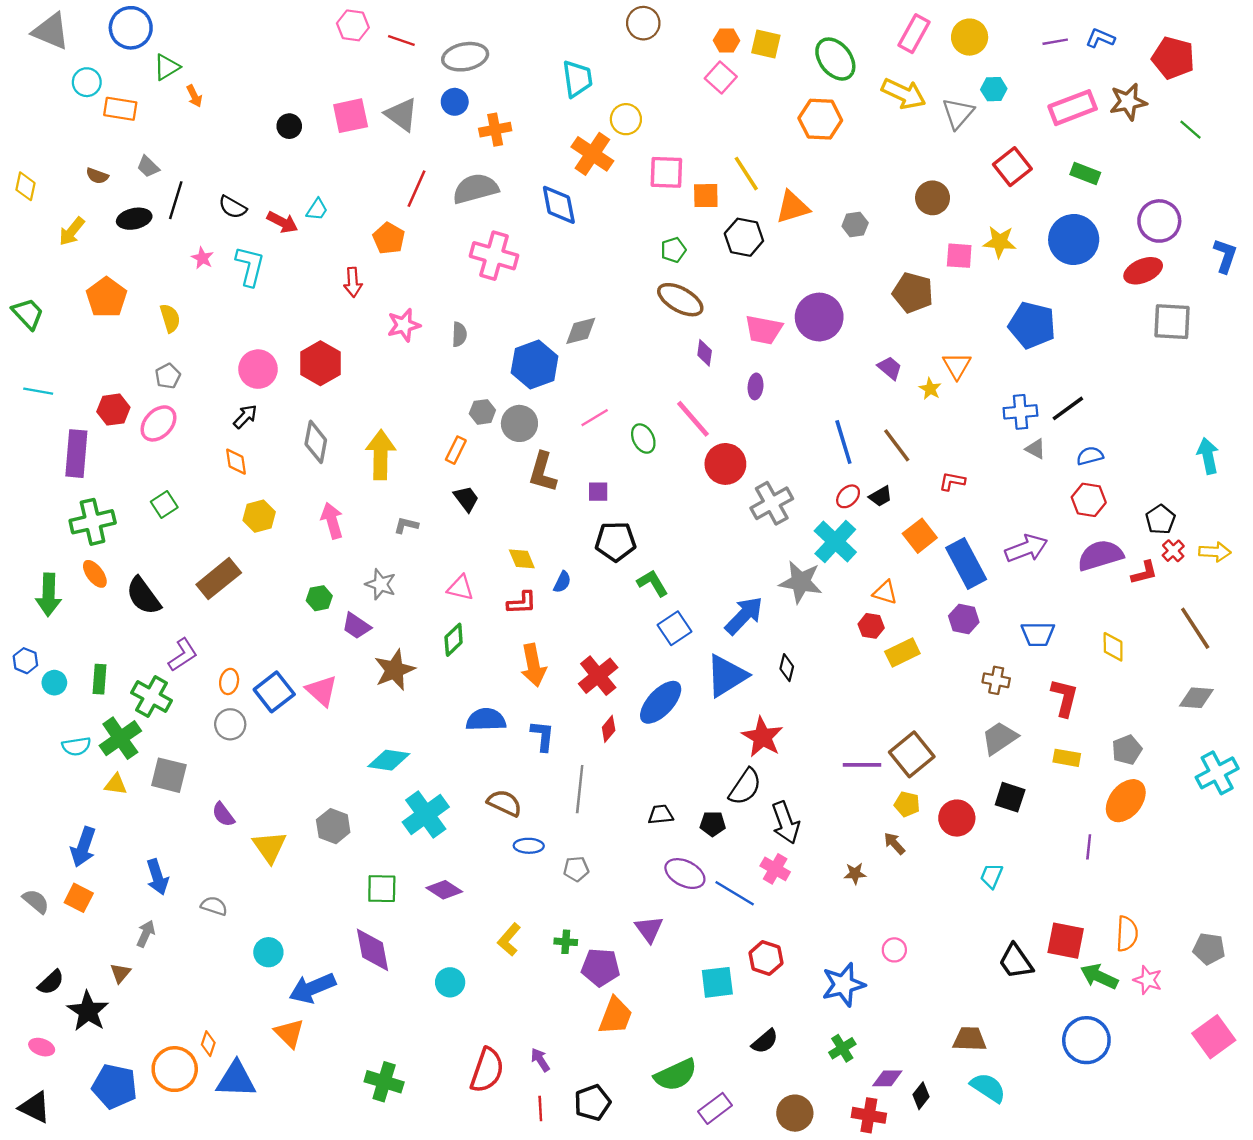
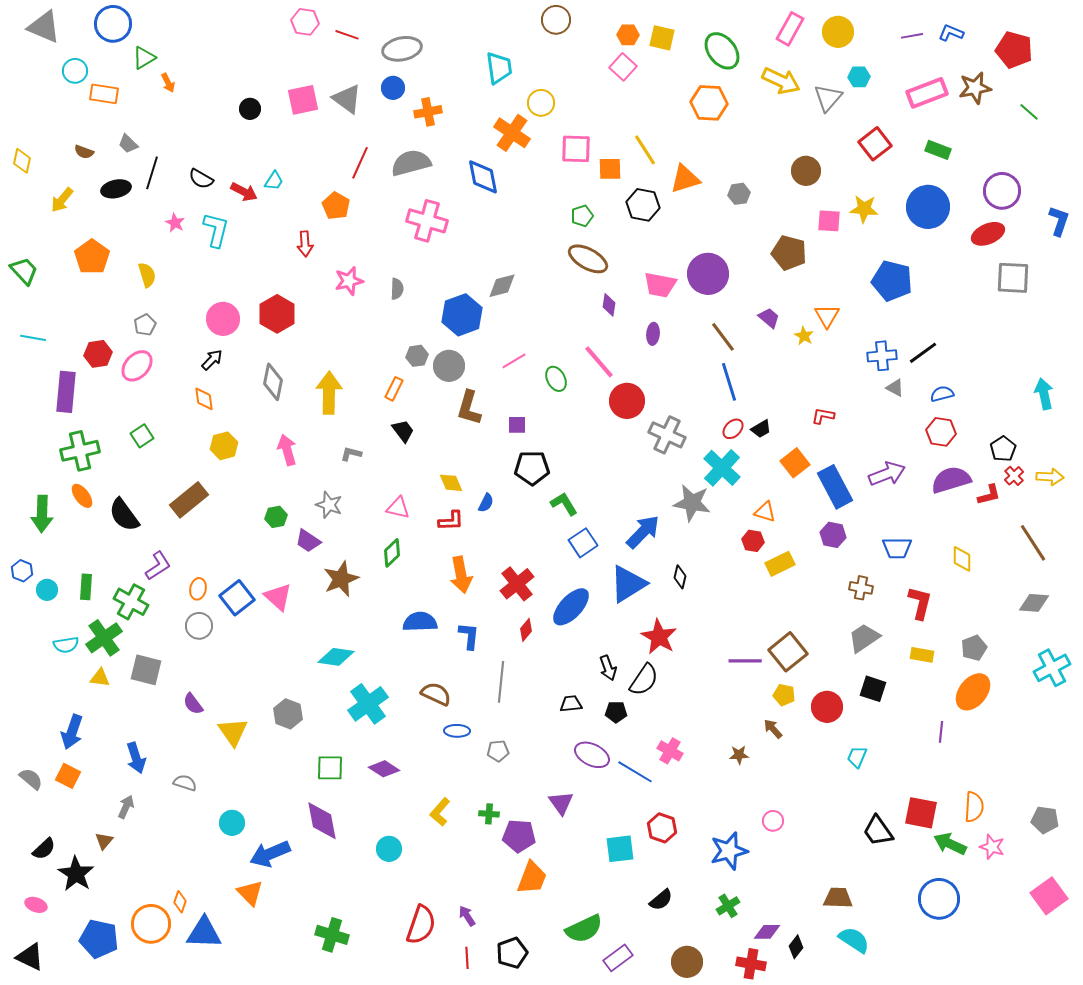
brown line: (897, 445) -> (723, 337), moved
gray cross: (772, 503) -> (667, 435), turned -36
black arrow: (786, 823) -> (608, 668), moved, size x0.7

